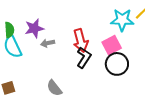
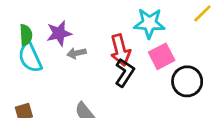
cyan star: (122, 20) -> (149, 23), moved
black circle: (117, 64) -> (187, 81), moved

